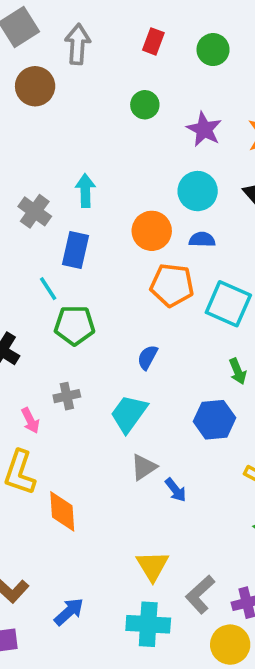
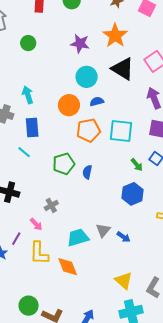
green circle: (145, 105) -> (28, 43), moved
green pentagon: (75, 325) -> (64, 164), moved
cyan trapezoid: (129, 414) -> (78, 237), moved, turned 55

